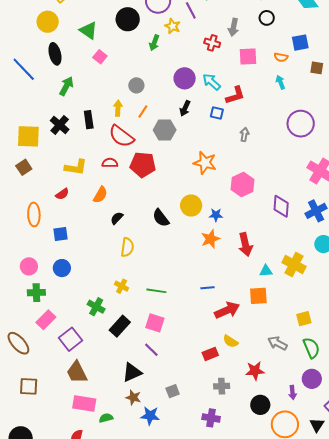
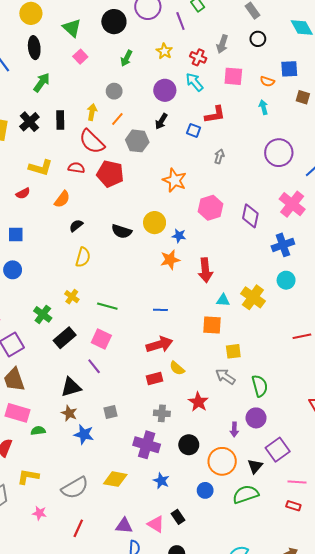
yellow star: (173, 26) -> (164, 51), moved
green arrow: (154, 43) -> (126, 58), moved
cyan arrow: (211, 82) -> (195, 82), moved
purple diamond: (281, 206) -> (250, 216), moved
black semicircle: (161, 218) -> (122, 231), turned -42
red arrow: (227, 310) -> (159, 344), moved
yellow square: (304, 319) -> (233, 351), moved
red star: (255, 371) -> (198, 402), turned 30
black circle: (260, 405) -> (189, 445), moved
purple cross: (211, 418) -> (147, 445), size x1.4

